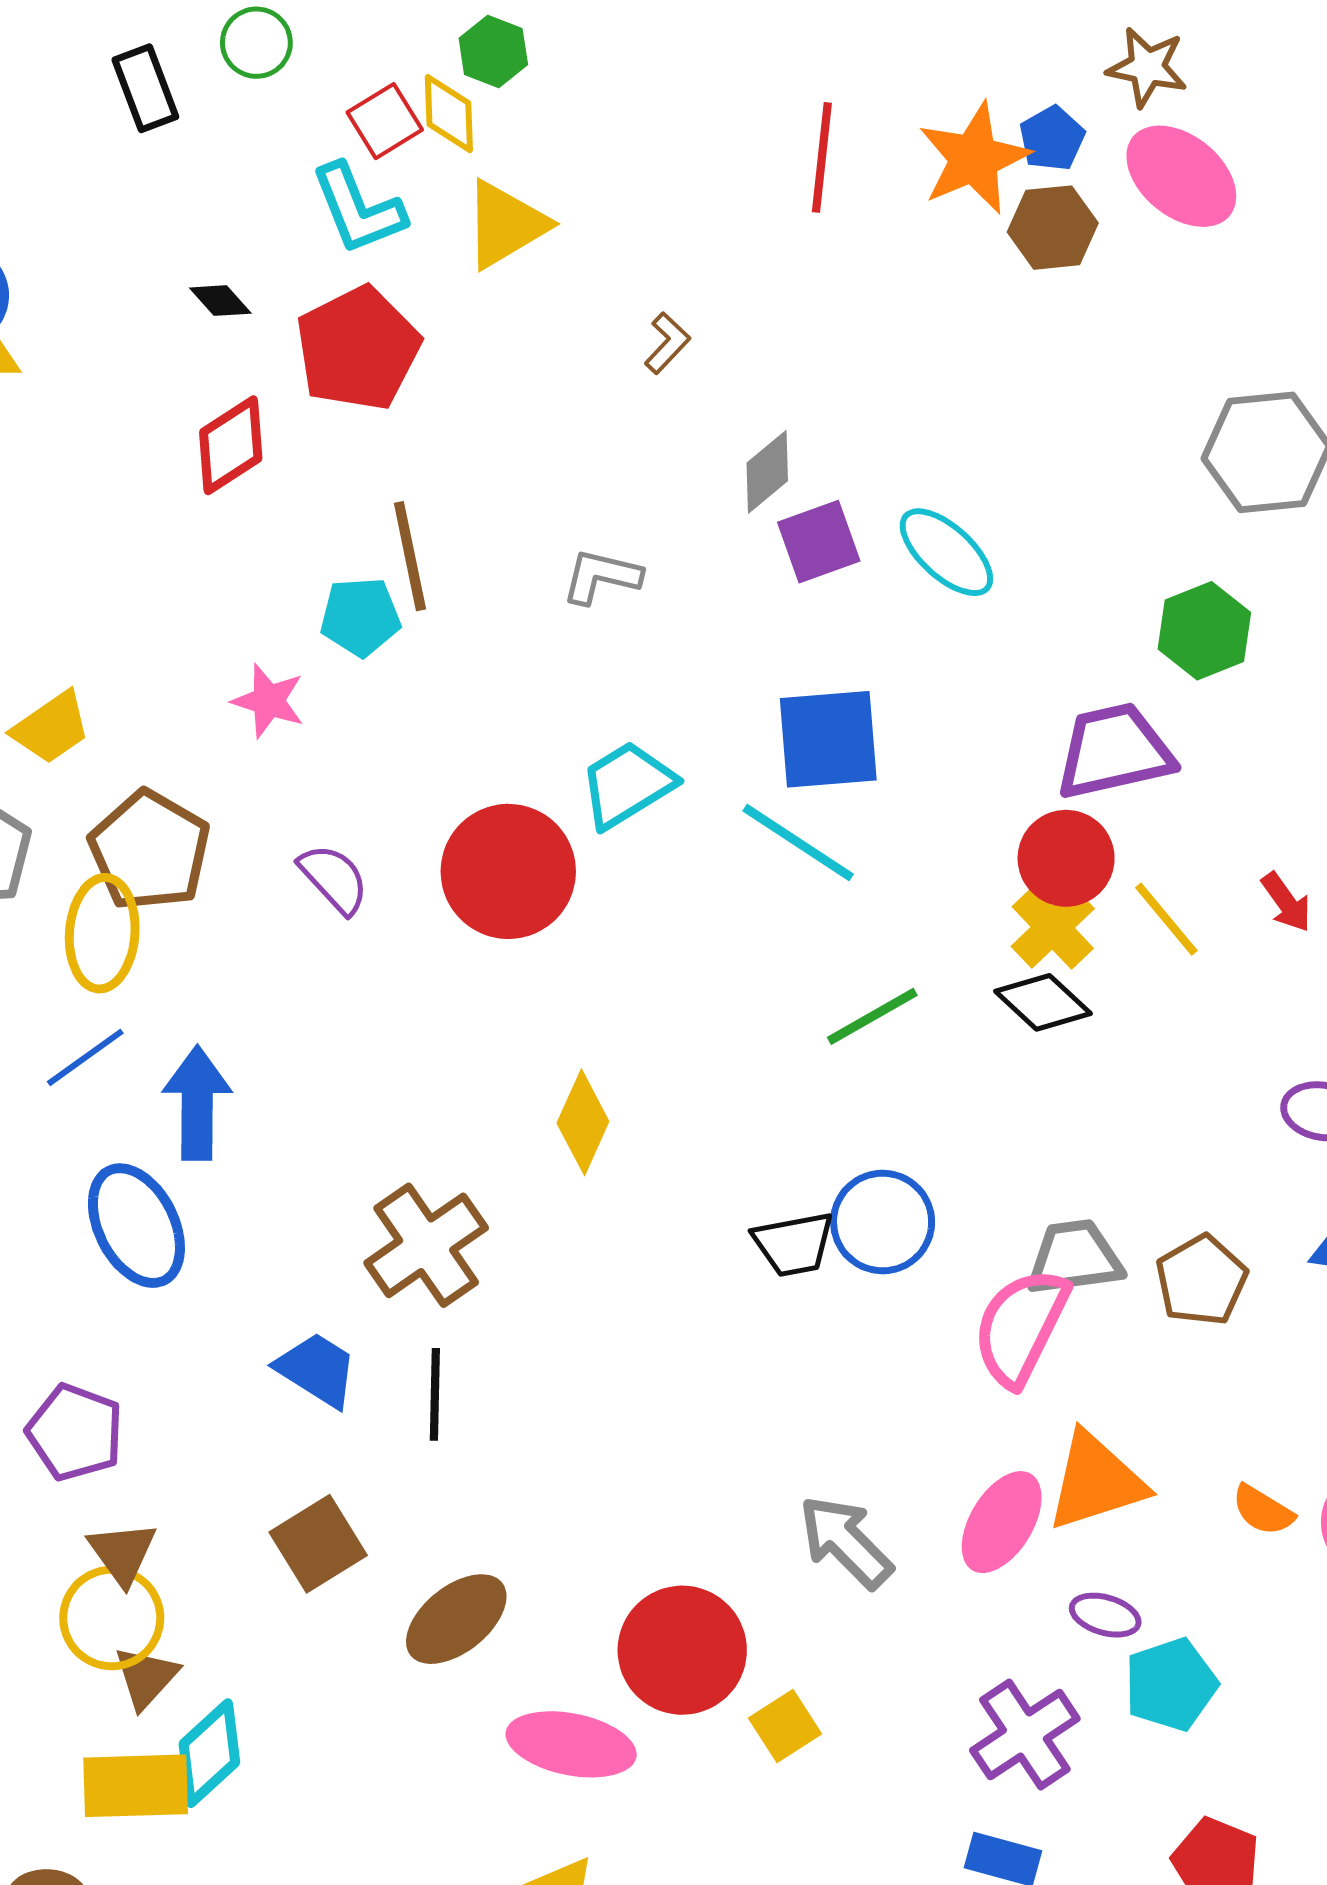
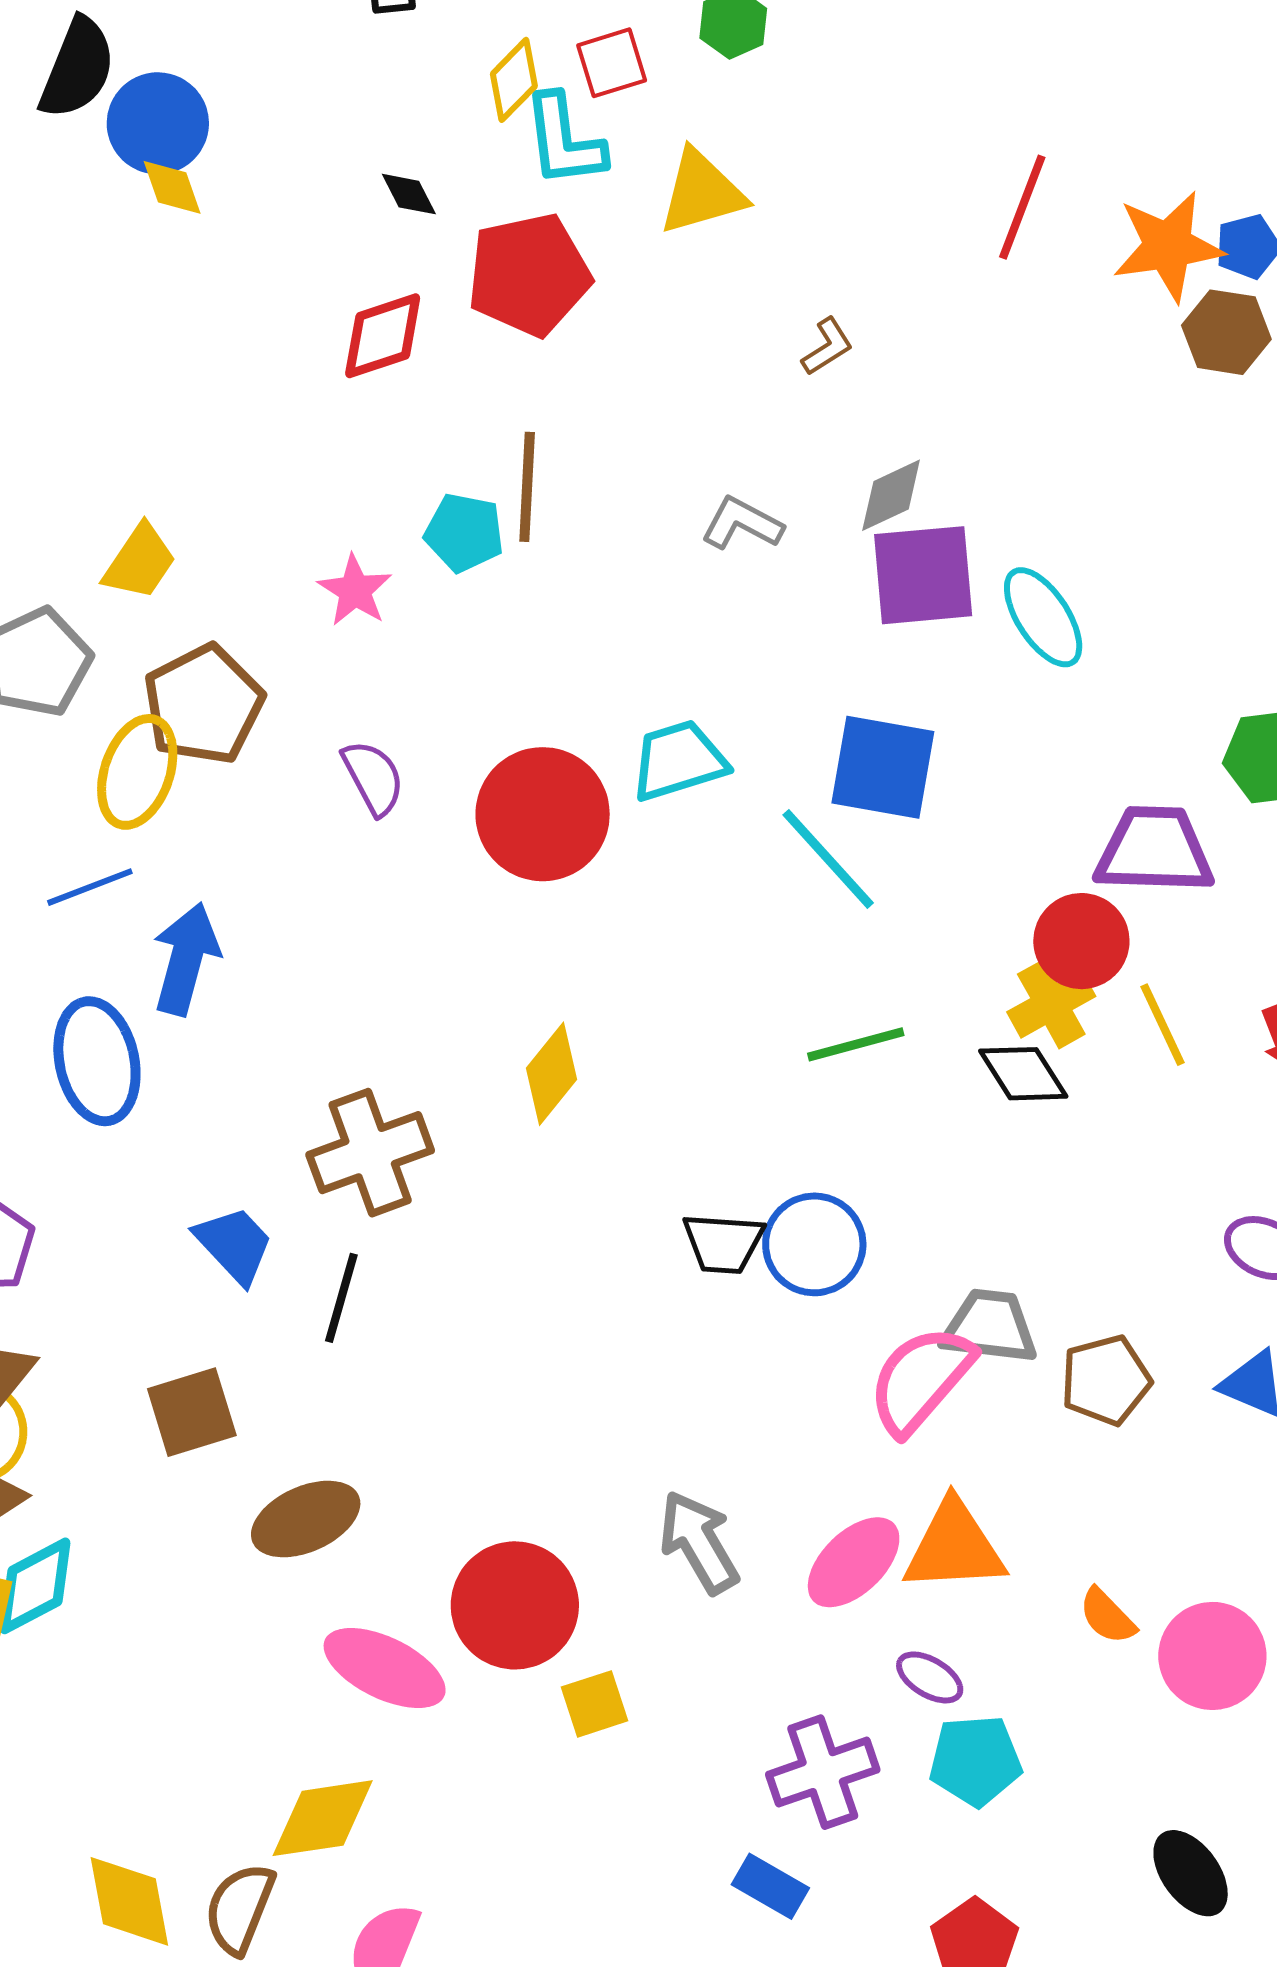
yellow diamond: (449, 114) -> (514, 80), moved, turned 32
purple square: (819, 542) -> (923, 575), size x1.4
gray L-shape: (601, 576) -> (742, 524), moved
yellow trapezoid: (51, 728) -> (140, 562), turned -36

